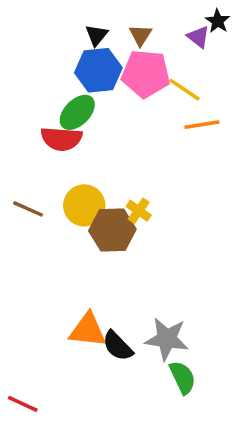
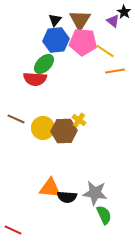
brown triangle: (140, 35) -> (80, 20), size x1.6
yellow circle: (84, 205) -> (43, 128), moved
black semicircle: (118, 346) -> (67, 197), turned -42

